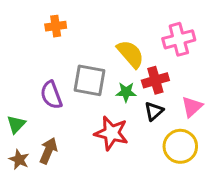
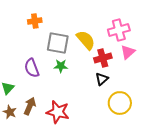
gray square: (89, 80) -> (58, 43), moved
green star: (126, 92) -> (61, 66), moved
pink triangle: (192, 107) -> (128, 52), moved
red star: (111, 133) -> (58, 112), moved

